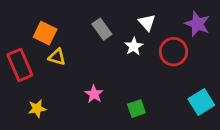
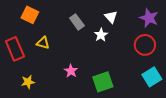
orange square: (45, 33) -> (30, 15), moved
red circle: (173, 52) -> (145, 45), moved
green square: (136, 109) -> (103, 82), size x1.5

